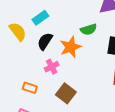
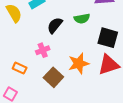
black semicircle: (45, 41) -> (55, 25), moved
orange star: (71, 47) -> (79, 63), moved

